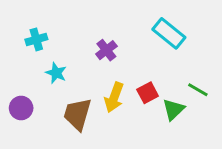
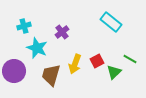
purple cross: (106, 50) -> (62, 32), moved
cyan star: (56, 73) -> (37, 48), size x1.5
purple circle: (21, 108) -> (14, 71), size x1.5

